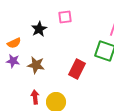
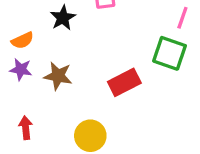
red rectangle: (77, 69) -> (124, 82), turned 36
red arrow: (35, 97) -> (26, 128), moved

